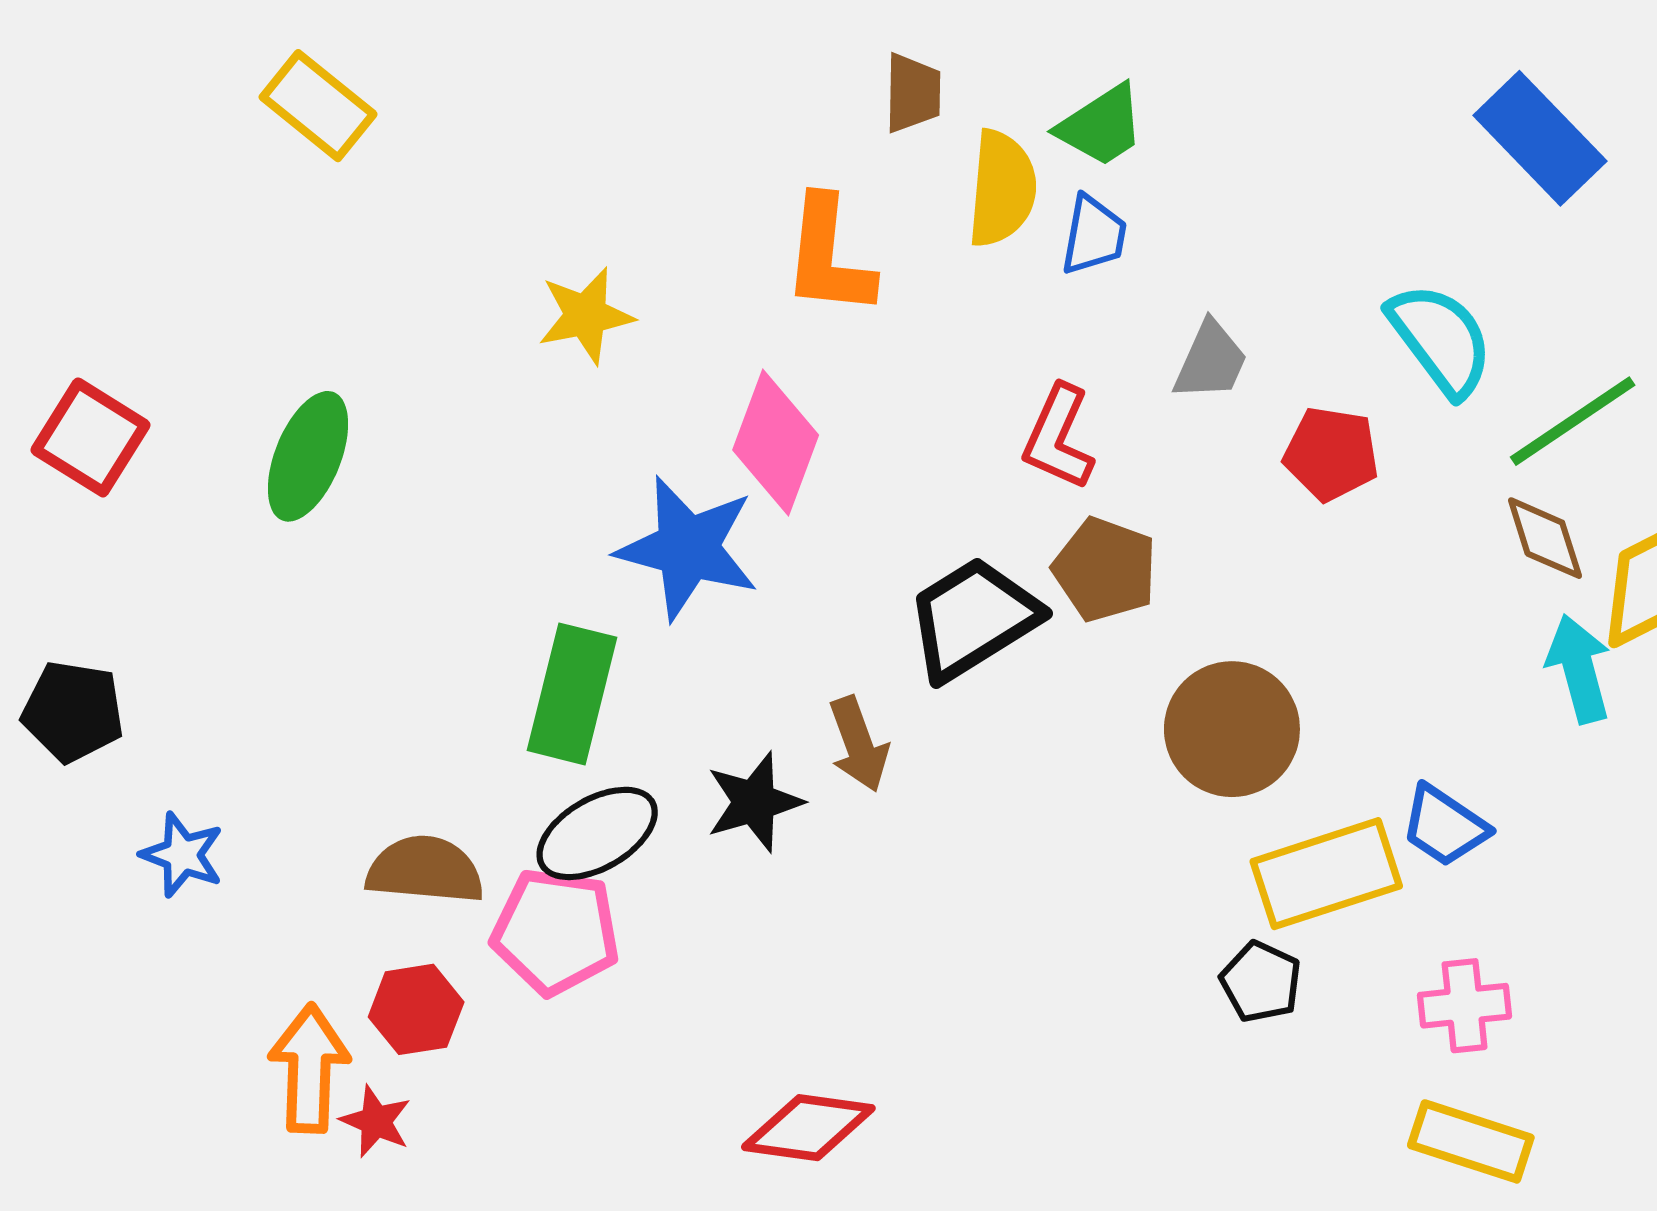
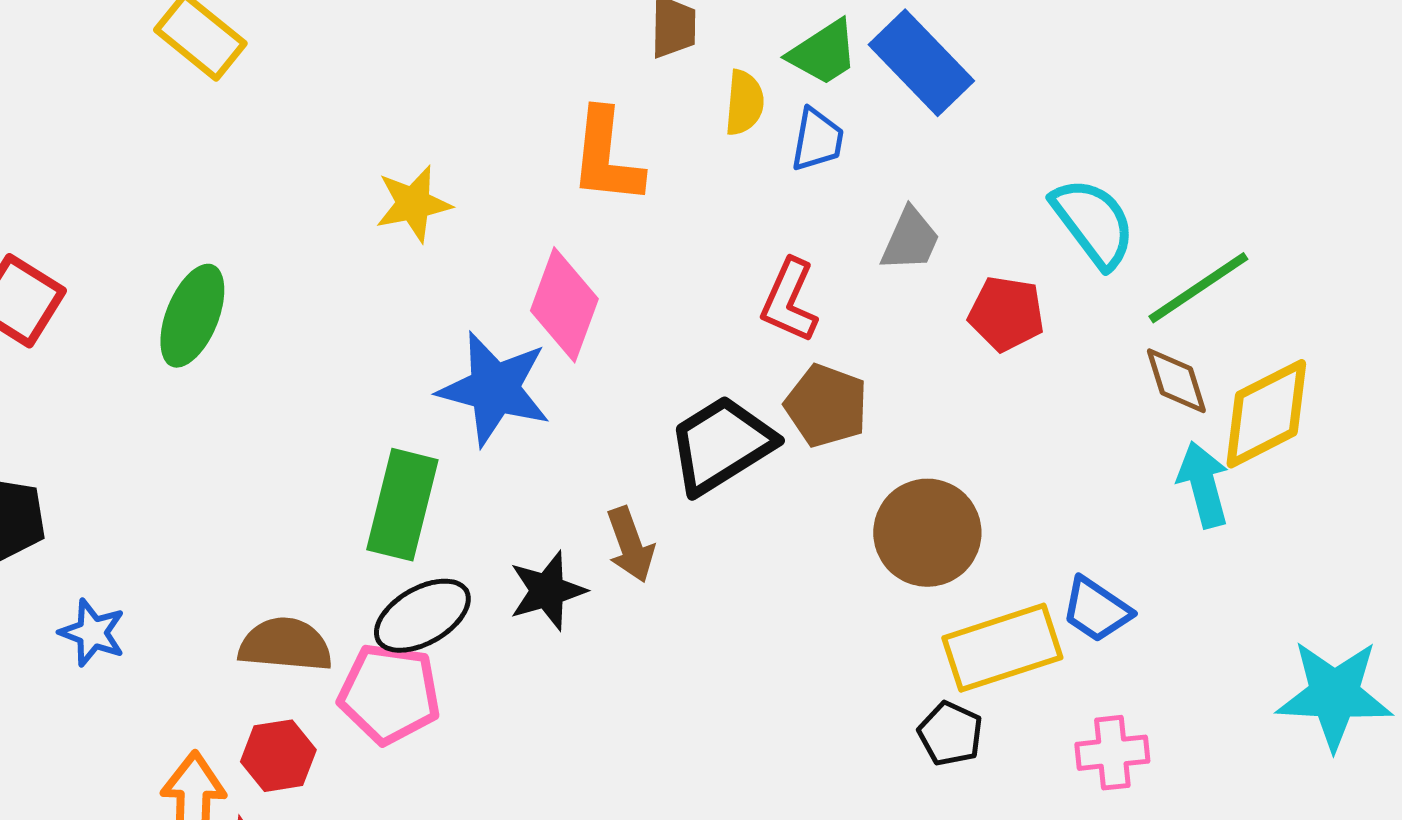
blue rectangle: (1540, 138) -> (921, 63), moved
yellow semicircle: (1002, 189) -> (744, 103), size x0.7

